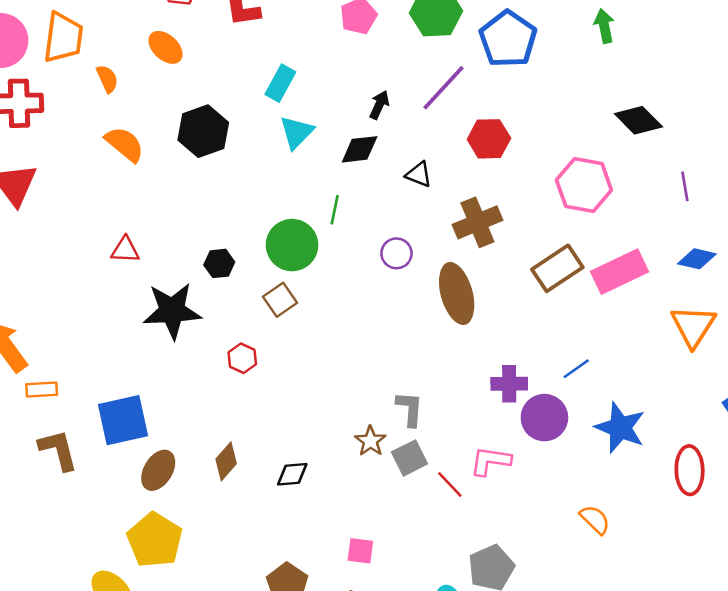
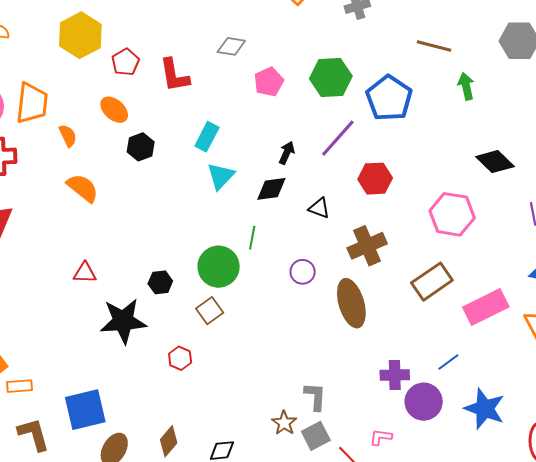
black hexagon: (203, 131) -> (141, 147), moved, size x0.7
pink rectangle: (620, 272) -> (486, 307), moved
pink L-shape: (490, 461) -> (381, 437), size x0.7

